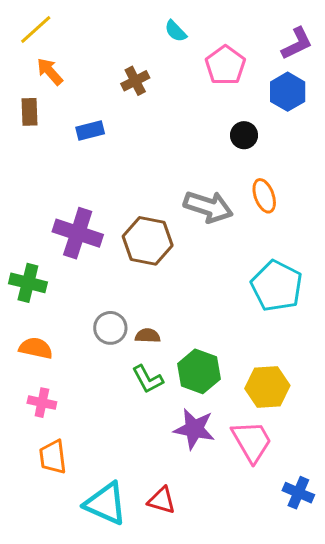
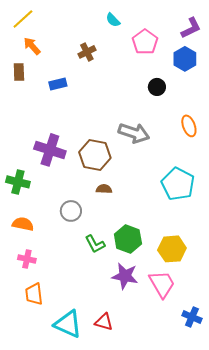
orange ellipse: (264, 196) -> (189, 126), moved
brown semicircle: (148, 336) -> (104, 189), moved

